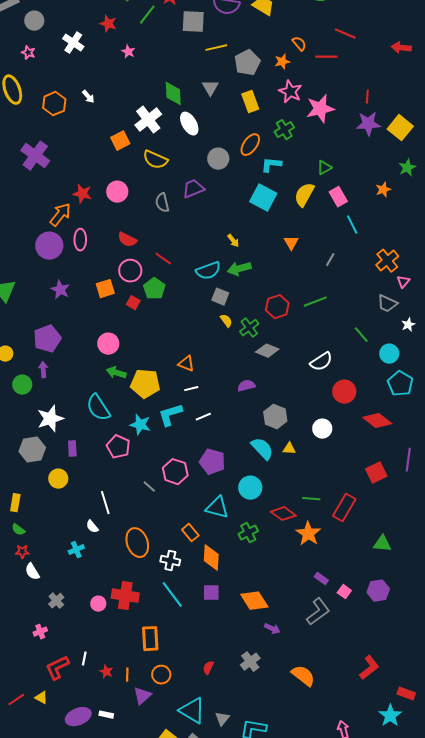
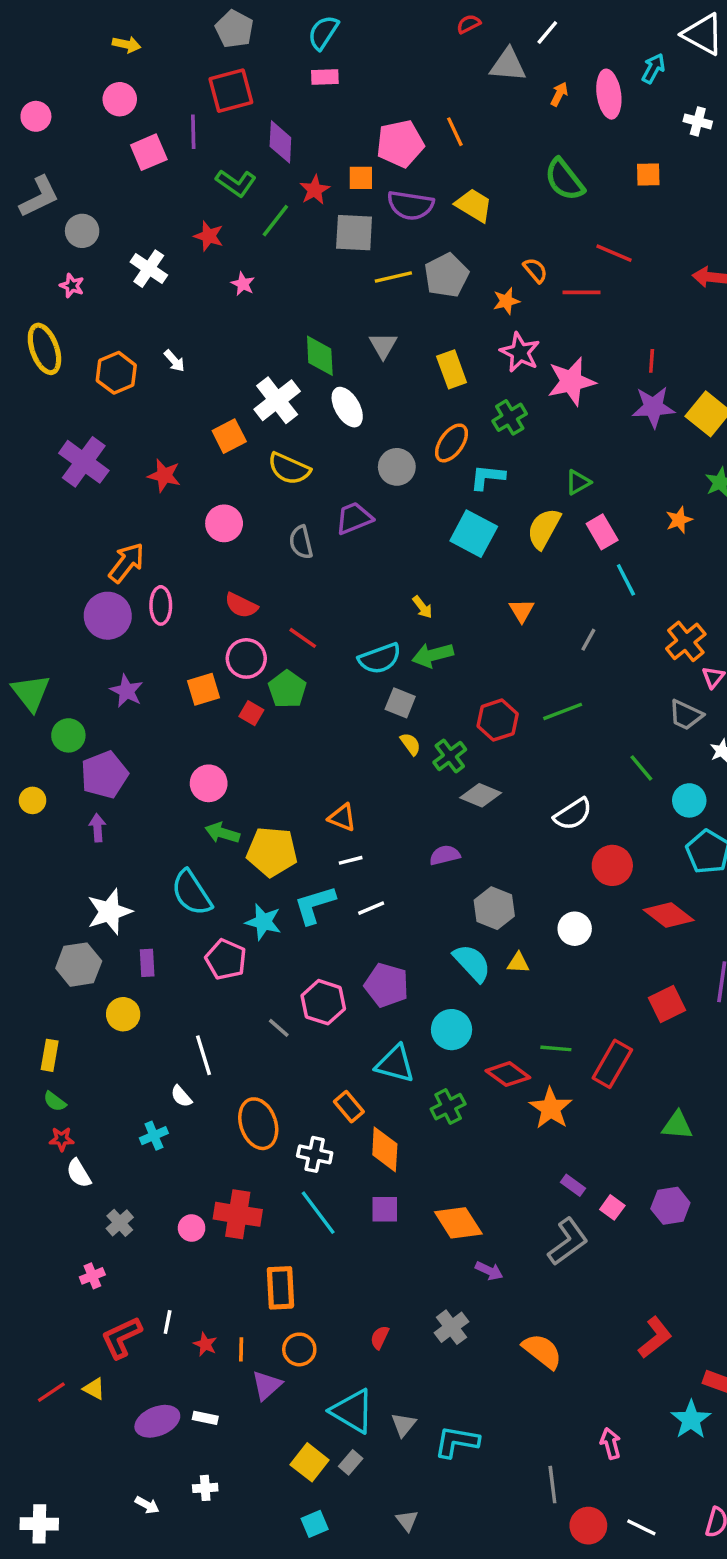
gray pentagon: (247, 63) -> (446, 275), moved
red star: (82, 194) -> (164, 475), moved
green circle: (22, 385) -> (68, 735), moved

